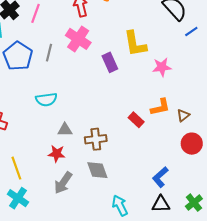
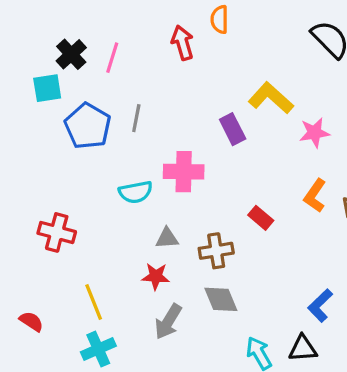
pink cross: (78, 39) -> (184, 172), moved, turned -30
yellow L-shape: (135, 44) -> (271, 98), turned 144
orange L-shape: (160, 107) -> (315, 196), turned 140
red rectangle: (136, 120) -> (261, 218), moved
cyan cross: (18, 198) -> (98, 349), turned 35
black triangle: (161, 204) -> (303, 349), moved

